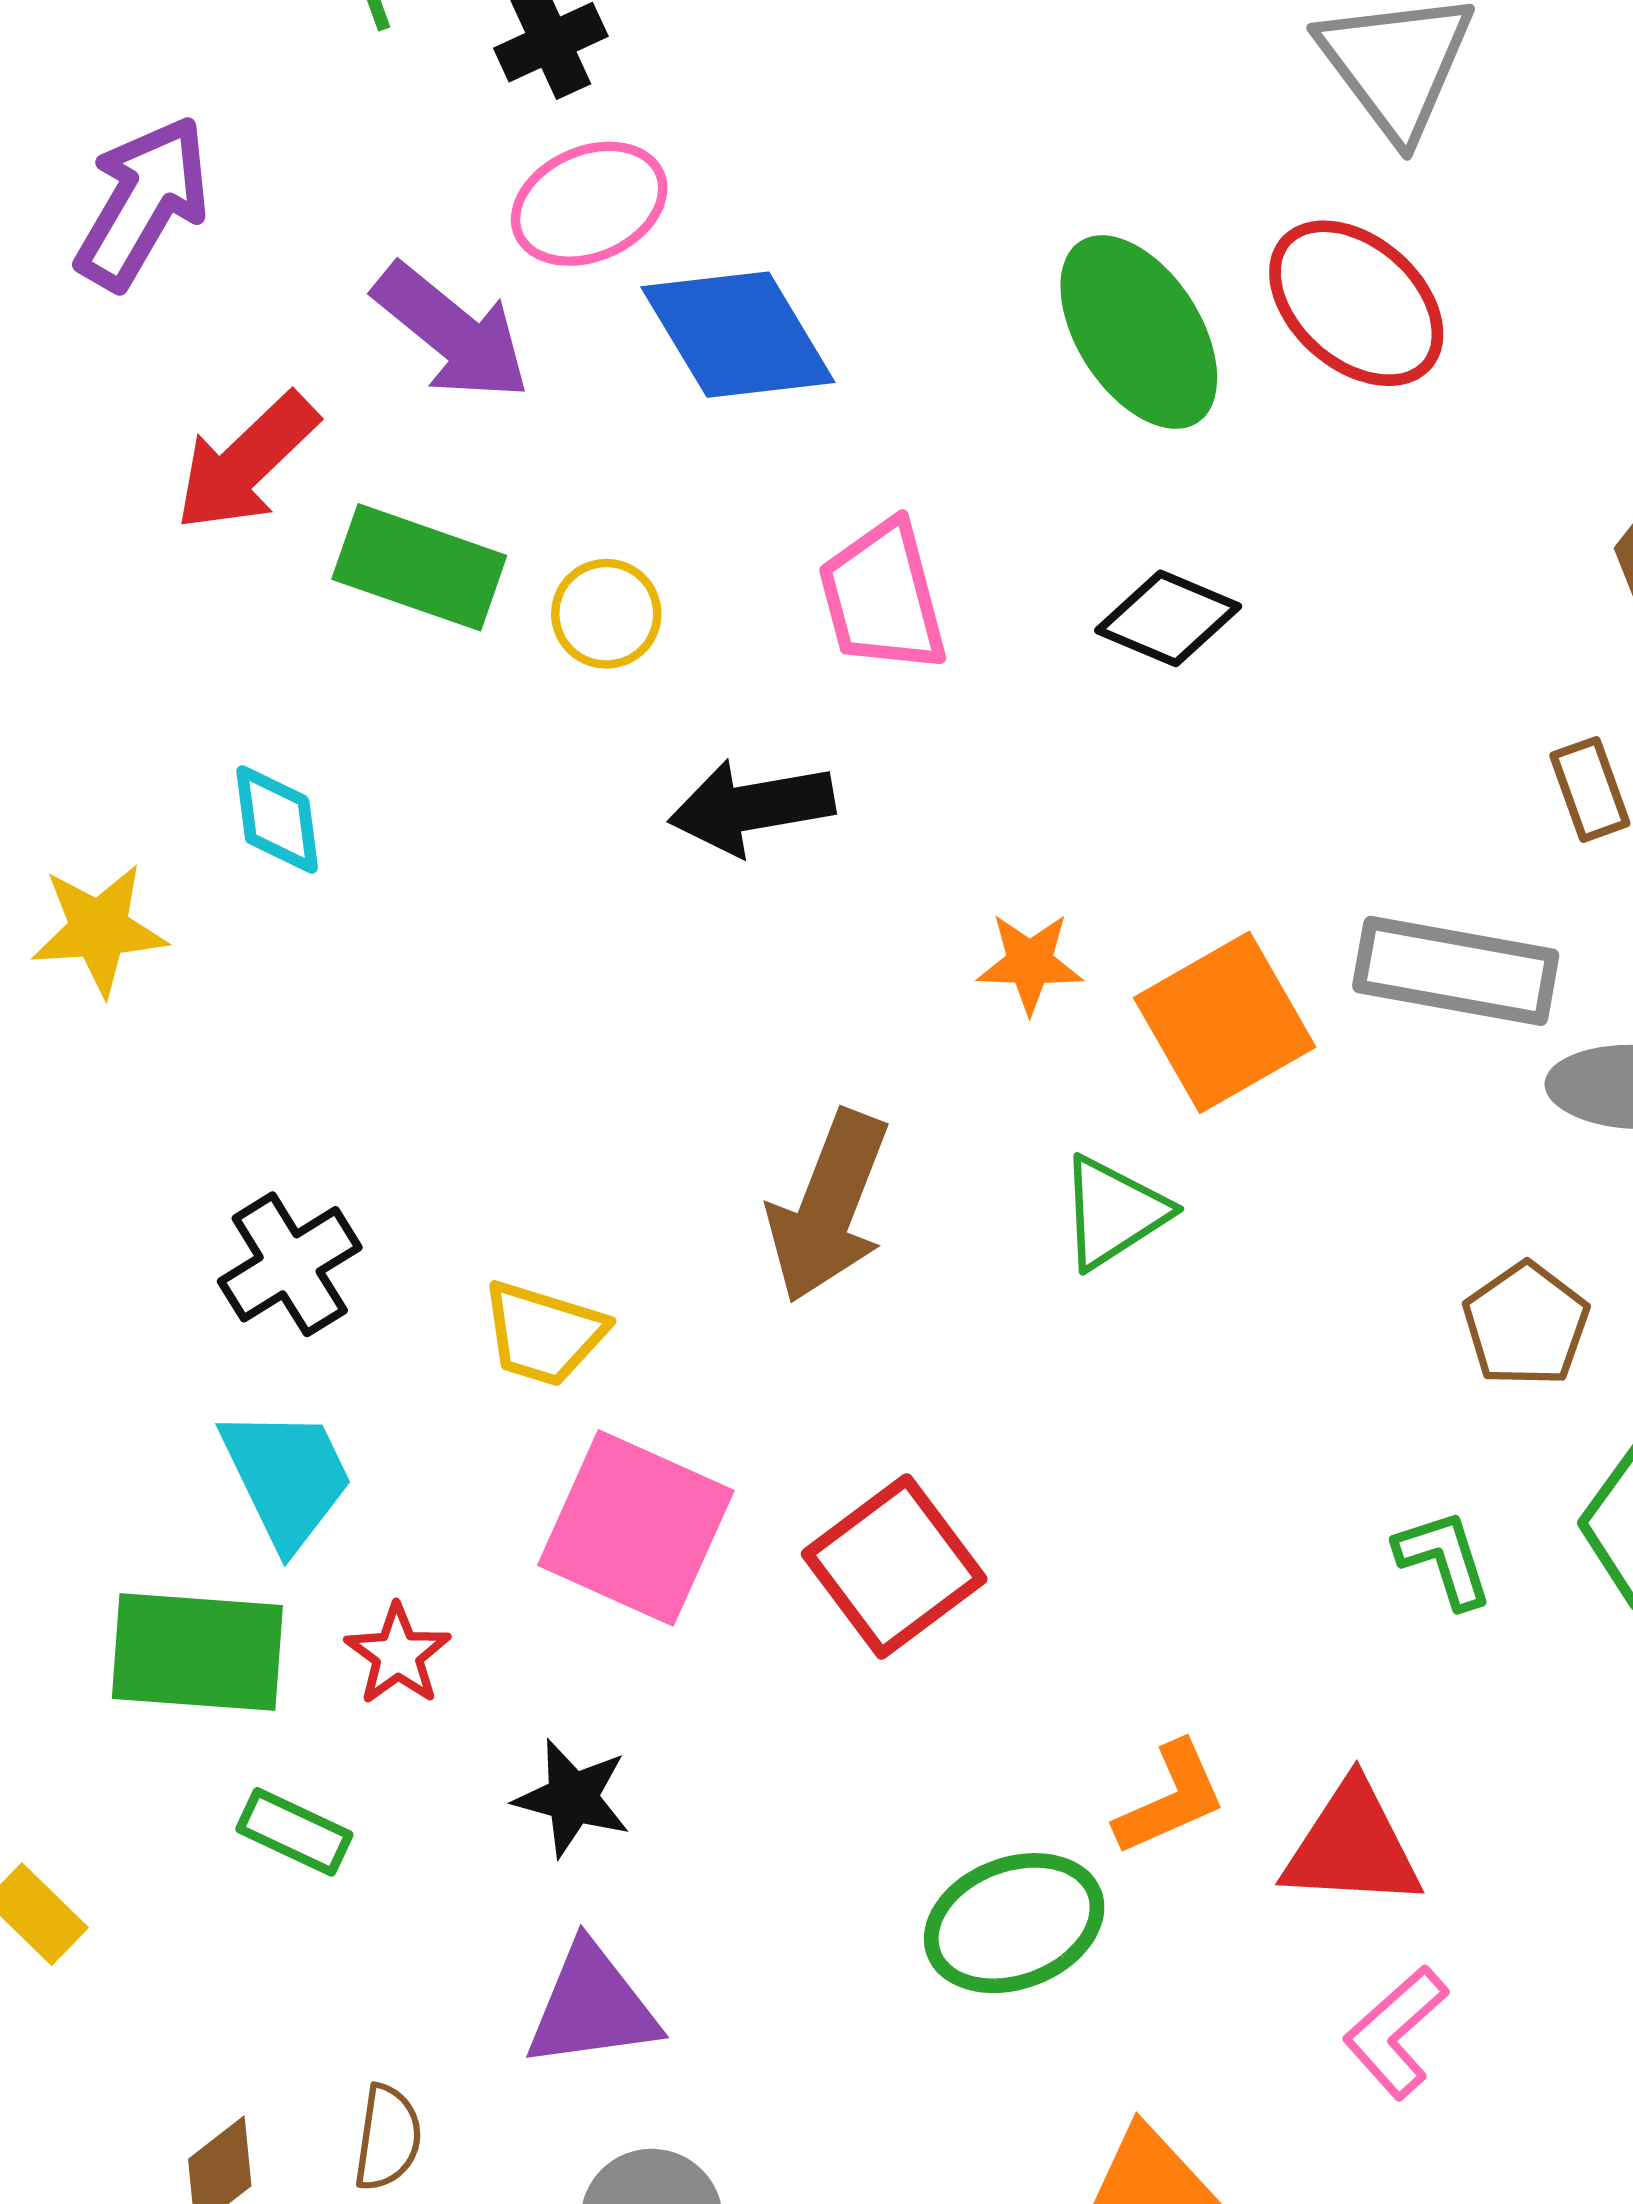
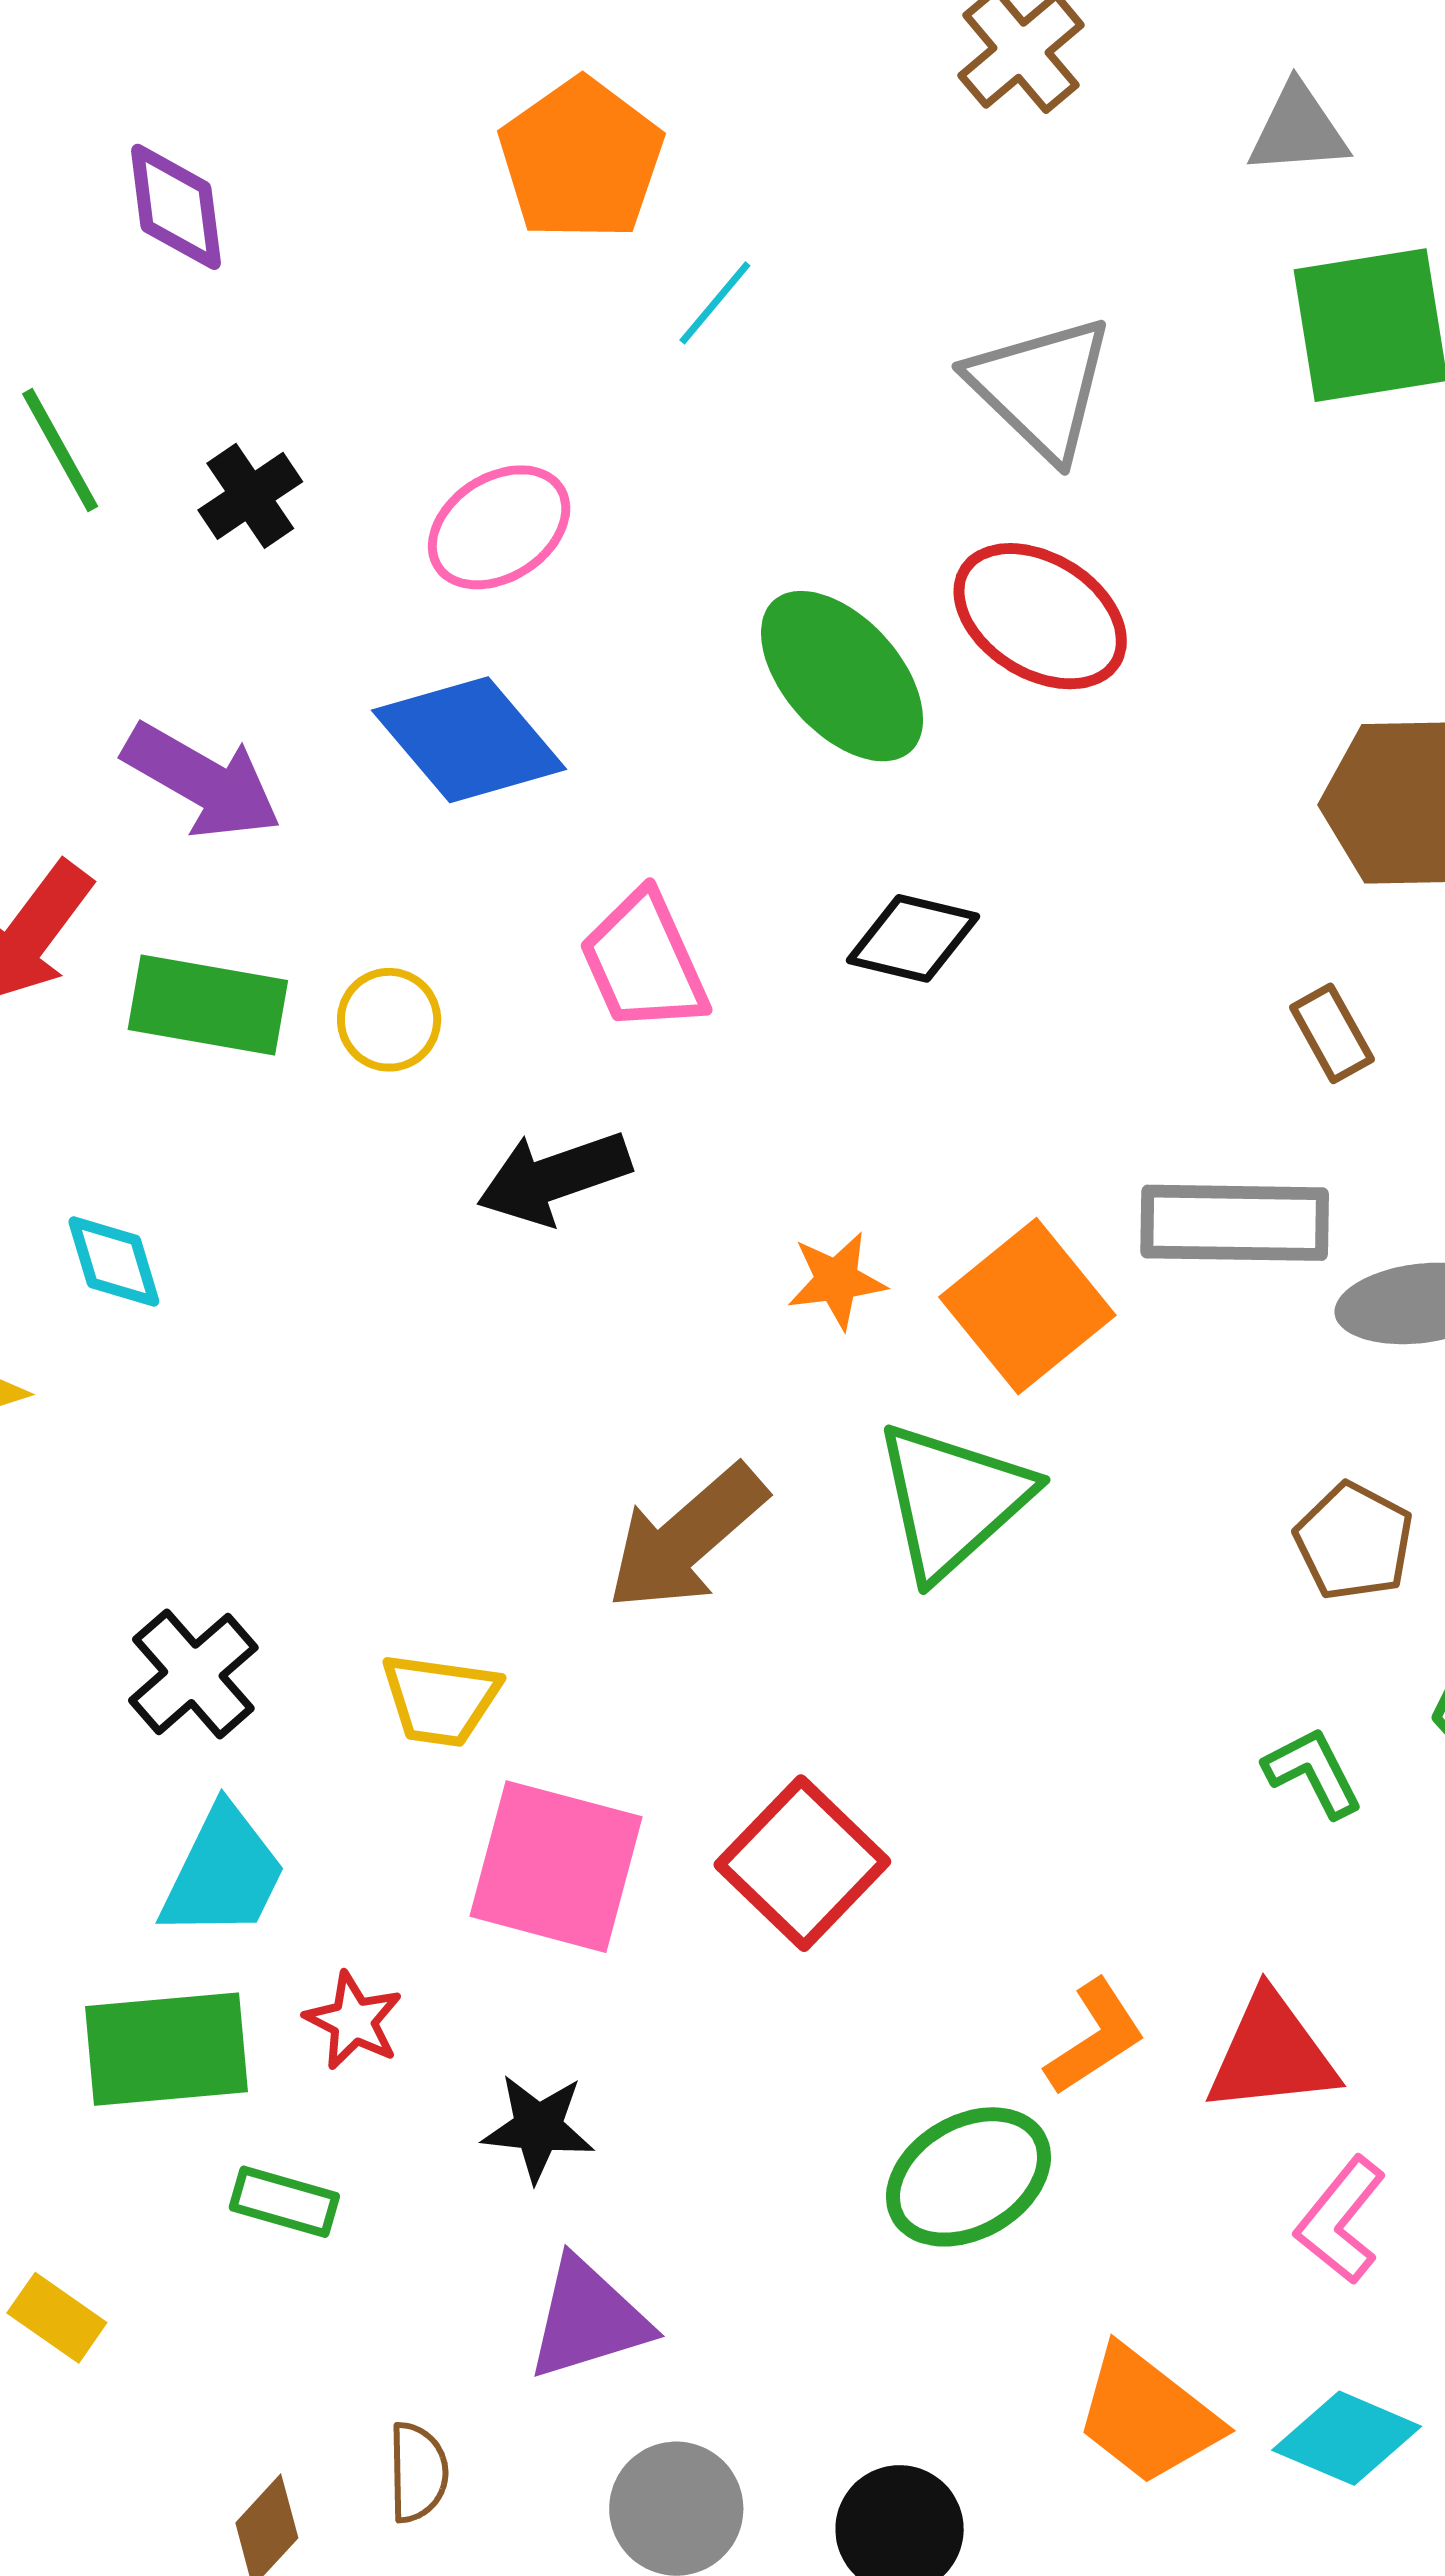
pink ellipse: (589, 204) -> (499, 527), moved
brown arrow: (828, 1207) -> (686, 1538), turned 37
green triangle: (1113, 1212) -> (953, 1500), size x1.5
cyan trapezoid: (287, 1477) -> (223, 1873), turned 61

